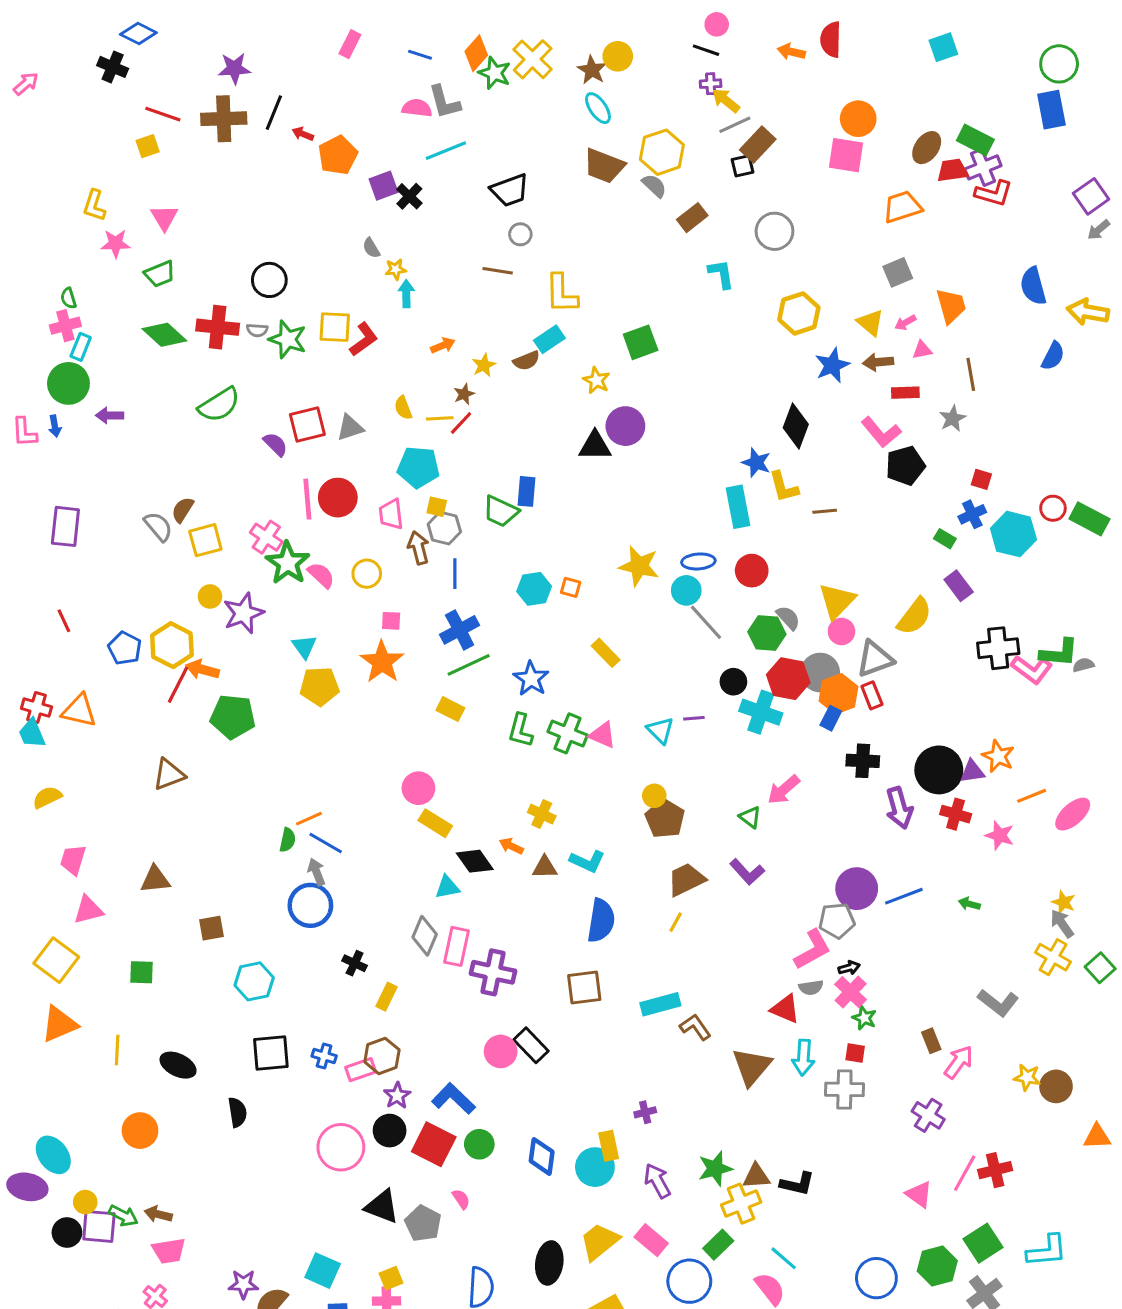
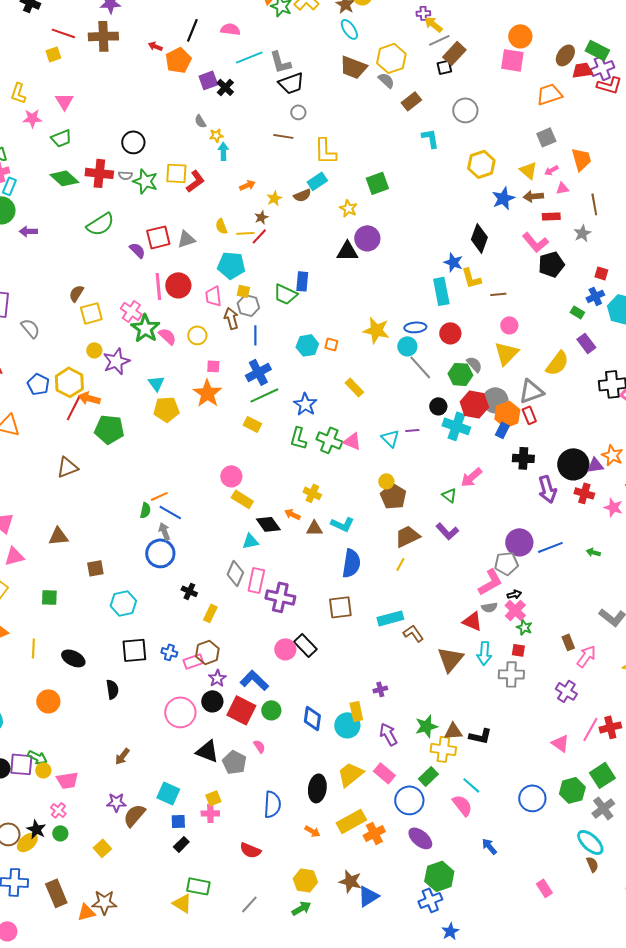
gray L-shape: (444, 102) -> (280, 62), moved
black line: (274, 113) -> (192, 30), moved
gray semicircle: (158, 526) -> (30, 328), moved
pink circle: (841, 631) -> (509, 325), moved
yellow circle: (85, 1202) -> (43, 770), moved
yellow cross: (741, 1204) -> (443, 749), turned 30
brown arrow: (158, 1214) -> (122, 756), moved, turned -66

